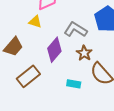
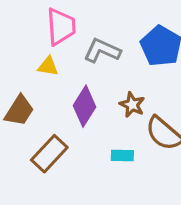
gray L-shape: (76, 30) -> (102, 51), moved

